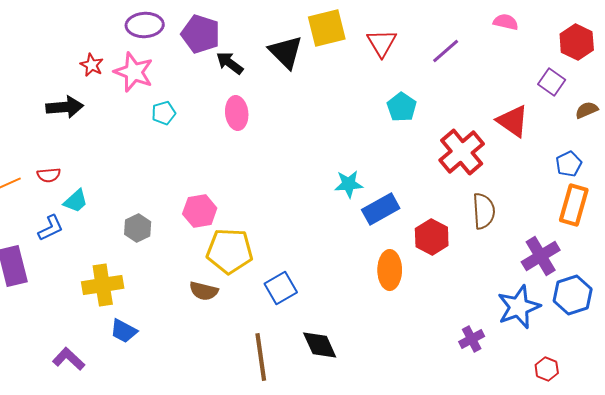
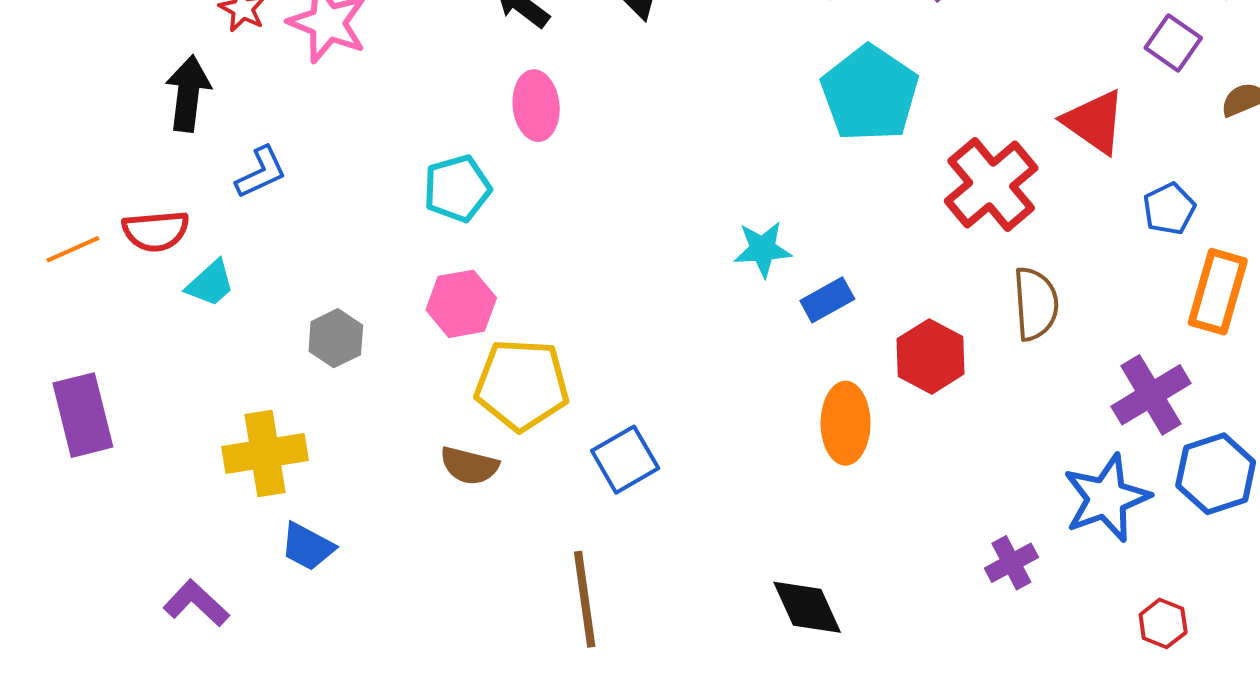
black arrow: (65, 107) -> (188, 93), turned -78
cyan pentagon: (402, 107) -> (870, 93), size x1.6
cyan pentagon: (164, 113) -> (457, 189), moved, size x1.4
blue pentagon: (569, 164) -> (1169, 209), moved
red semicircle: (49, 175) -> (156, 231), size x1.4
blue rectangle: (381, 209) -> (827, 300), size x0.7
blue L-shape: (51, 228) -> (261, 172), moved
black diamond: (320, 345) -> (807, 607), moved

